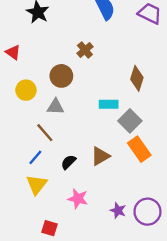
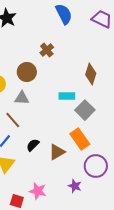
orange rectangle: (139, 149) -> (80, 139), moved
brown triangle: (100, 156) -> (57, 152), moved
pink star: (78, 199) -> (38, 191), moved
purple circle: (147, 212) -> (96, 166), moved

